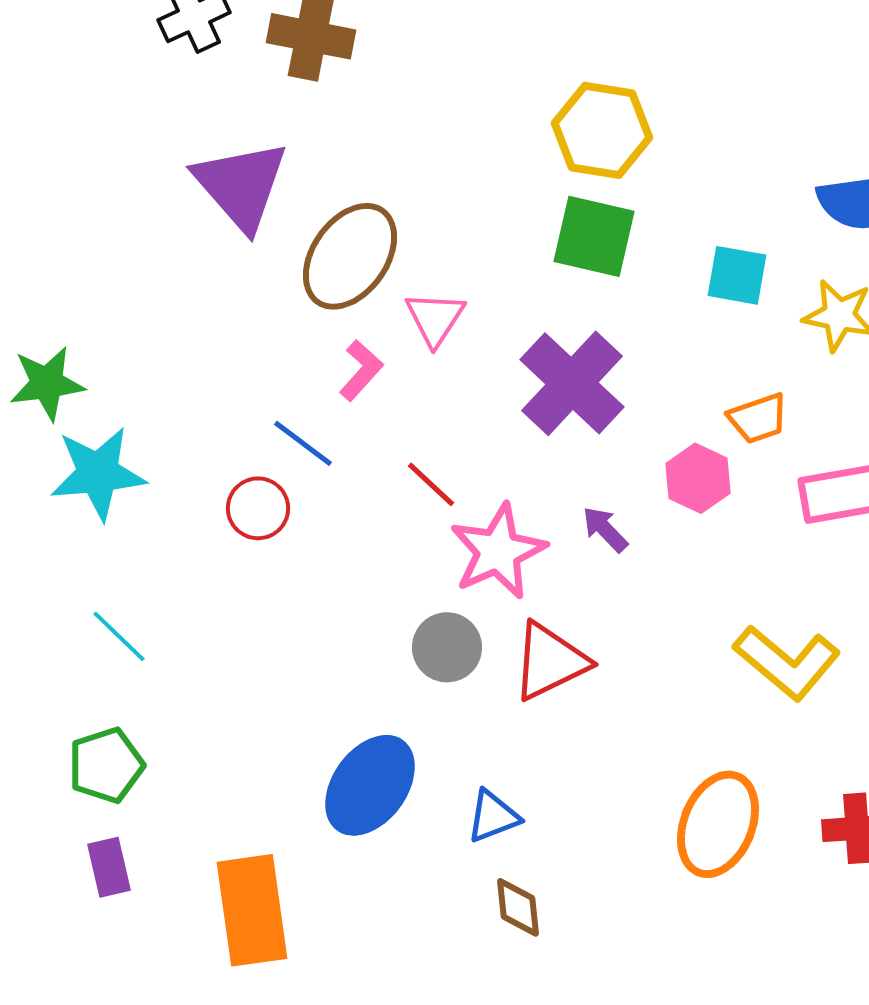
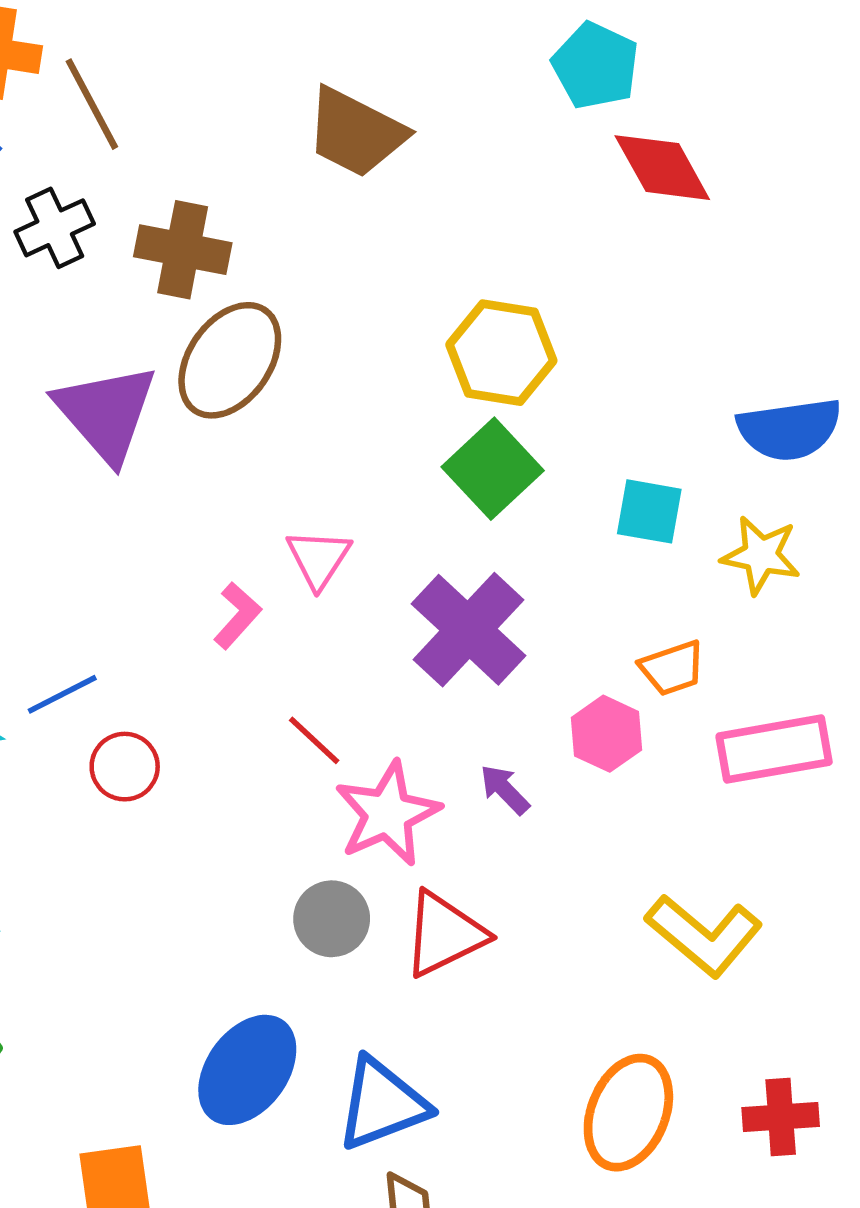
green square: (594, 236) -> (493, 469), turned 34
brown ellipse: (350, 256) -> (230, 360), moved
blue line: (303, 443) -> (62, 694), moved, turned -64
blue triangle: (493, 816) -> (382, 1104), size x1.6

